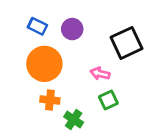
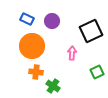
pink arrow: (100, 74) -> (72, 53), turned 80
green square: (108, 100) -> (97, 72), moved

